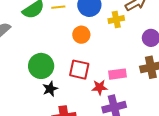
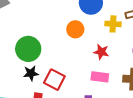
red square: (79, 70) -> (54, 80), moved
red star: (100, 87) -> (101, 52), moved

